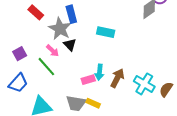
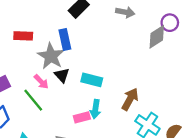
red rectangle: (36, 12) -> (23, 36), turned -42
cyan rectangle: (106, 32) -> (92, 80), moved
brown arrow: (117, 78) -> (130, 99), moved

